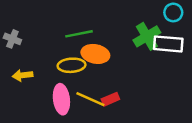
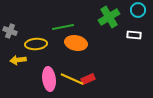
green cross: (147, 36) -> (109, 17), moved
white rectangle: (168, 44) -> (134, 35), size x0.6
yellow ellipse: (71, 65) -> (36, 44), moved

